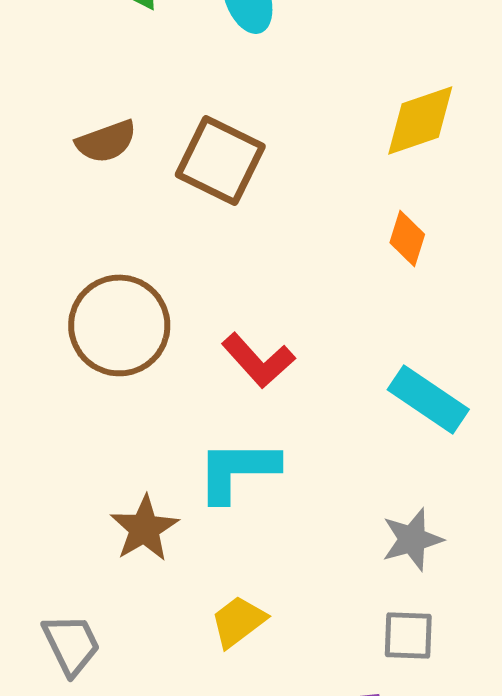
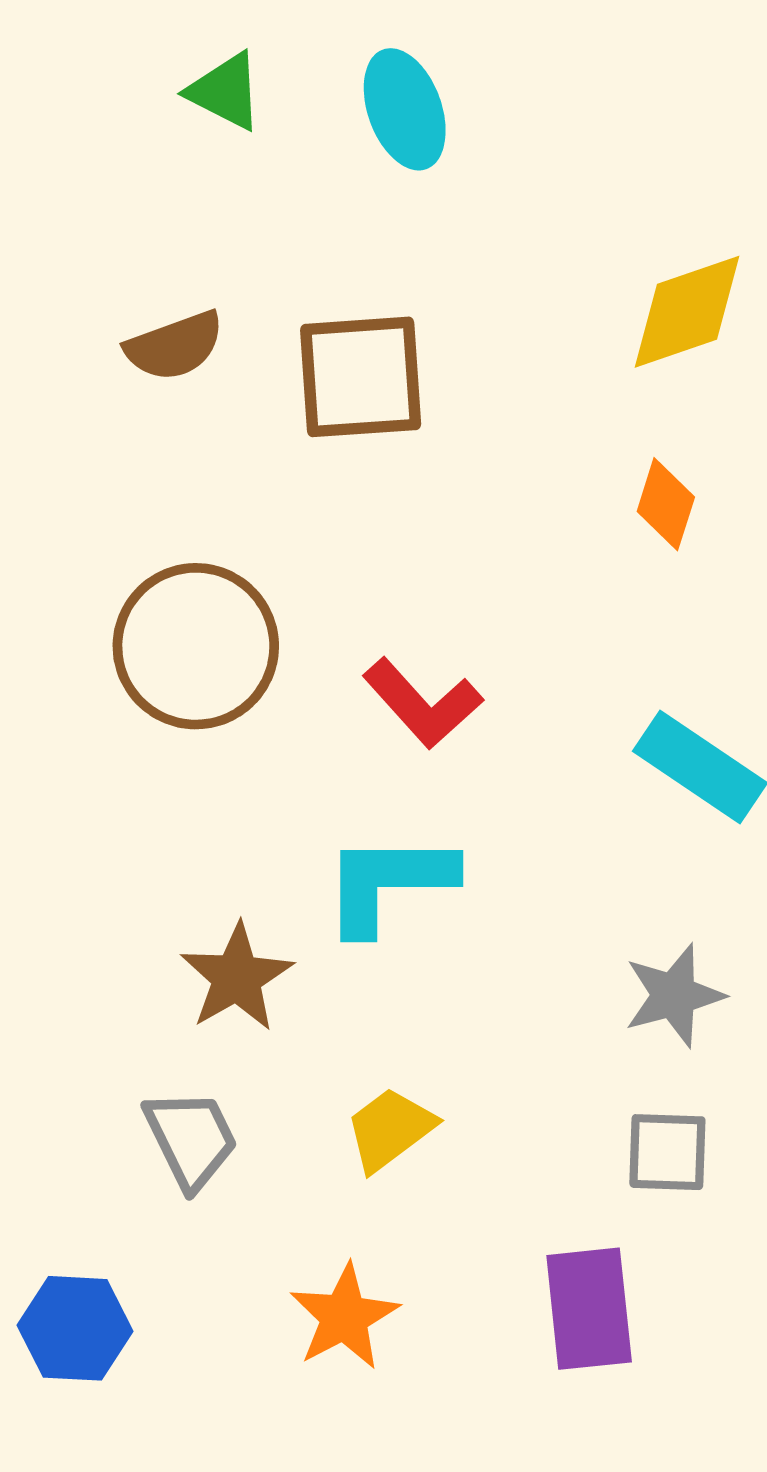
brown square: (220, 160) -> (361, 377), turned -30
gray trapezoid: (71, 644) -> (191, 1139), moved

